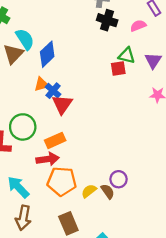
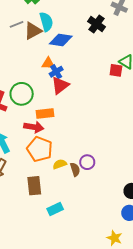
black cross: (107, 20) -> (97, 24), moved
blue diamond: (47, 54) -> (61, 40), turned 35

